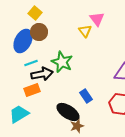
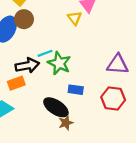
green star: (62, 62) -> (59, 63), moved
cyan line: (31, 63) -> (45, 53), moved
blue rectangle: (86, 96) -> (76, 90), turned -48

